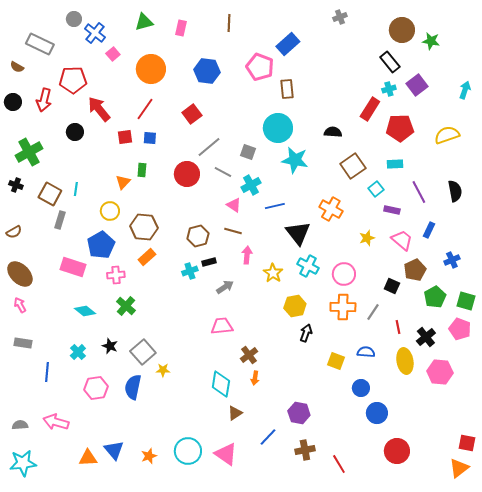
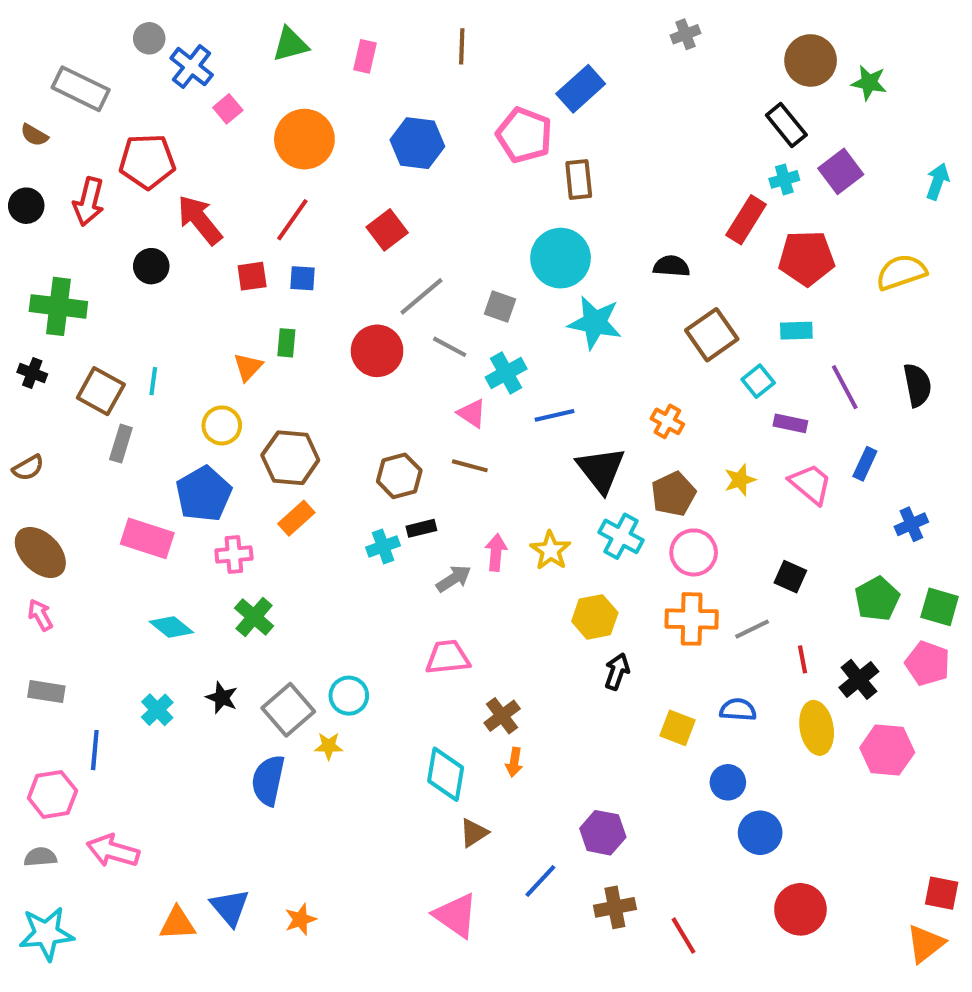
green cross: (29, 152) -> (58, 306), turned 36
orange cross: (331, 209) -> (667, 421), size x0.7
pink arrow: (247, 255) -> (496, 552), moved
brown pentagon: (415, 270) -> (673, 494), moved
gray line: (373, 312) -> (752, 629), turned 30
pink hexagon: (96, 388) -> (52, 794), moved
cyan circle: (188, 451) -> (349, 696), moved, size x0.7

